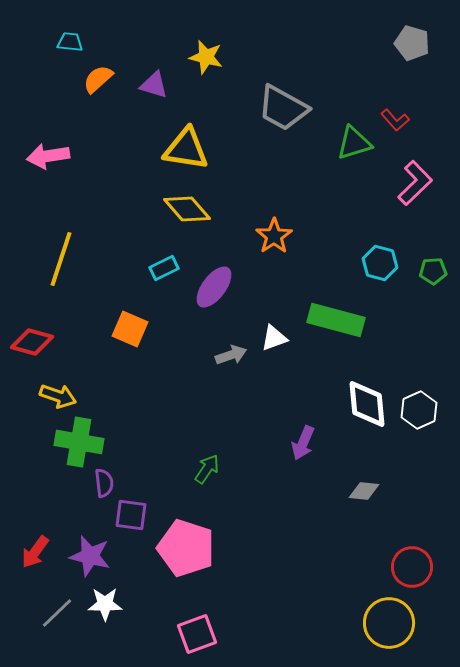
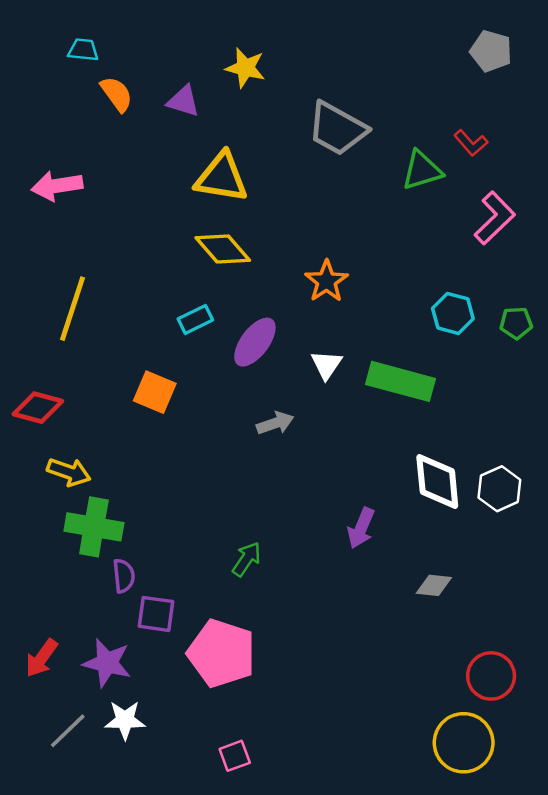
orange semicircle: (98, 79) -> (117, 94), turned 96
white triangle: (274, 338) -> (326, 365), moved, turned -36
pink square: (197, 634) -> (235, 756), size x0.7

